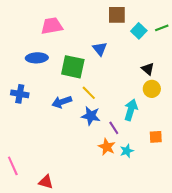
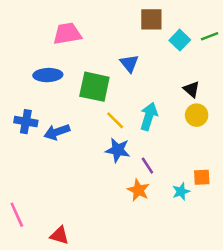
blue arrow: (62, 102) -> (57, 132), moved
cyan arrow: (131, 110) -> (149, 116), moved
cyan star: (127, 151) -> (181, 191), moved

